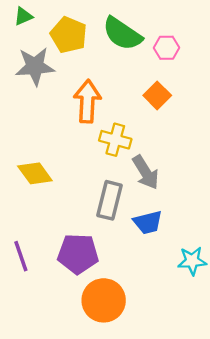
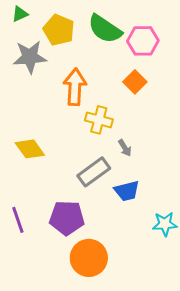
pink hexagon: (166, 48) -> (143, 41), size x1.4
gray arrow: (146, 172) -> (125, 148), size x0.6
gray rectangle: (109, 200) -> (94, 172), turned 40

